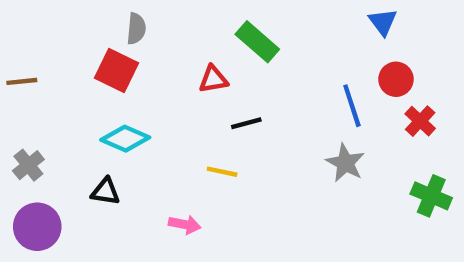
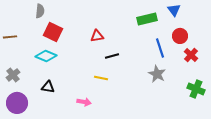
gray semicircle: (136, 29) -> (40, 11), moved
green rectangle: (257, 42) -> (147, 19), moved, turned -54
cyan diamond: (125, 139) -> (46, 56), moved

